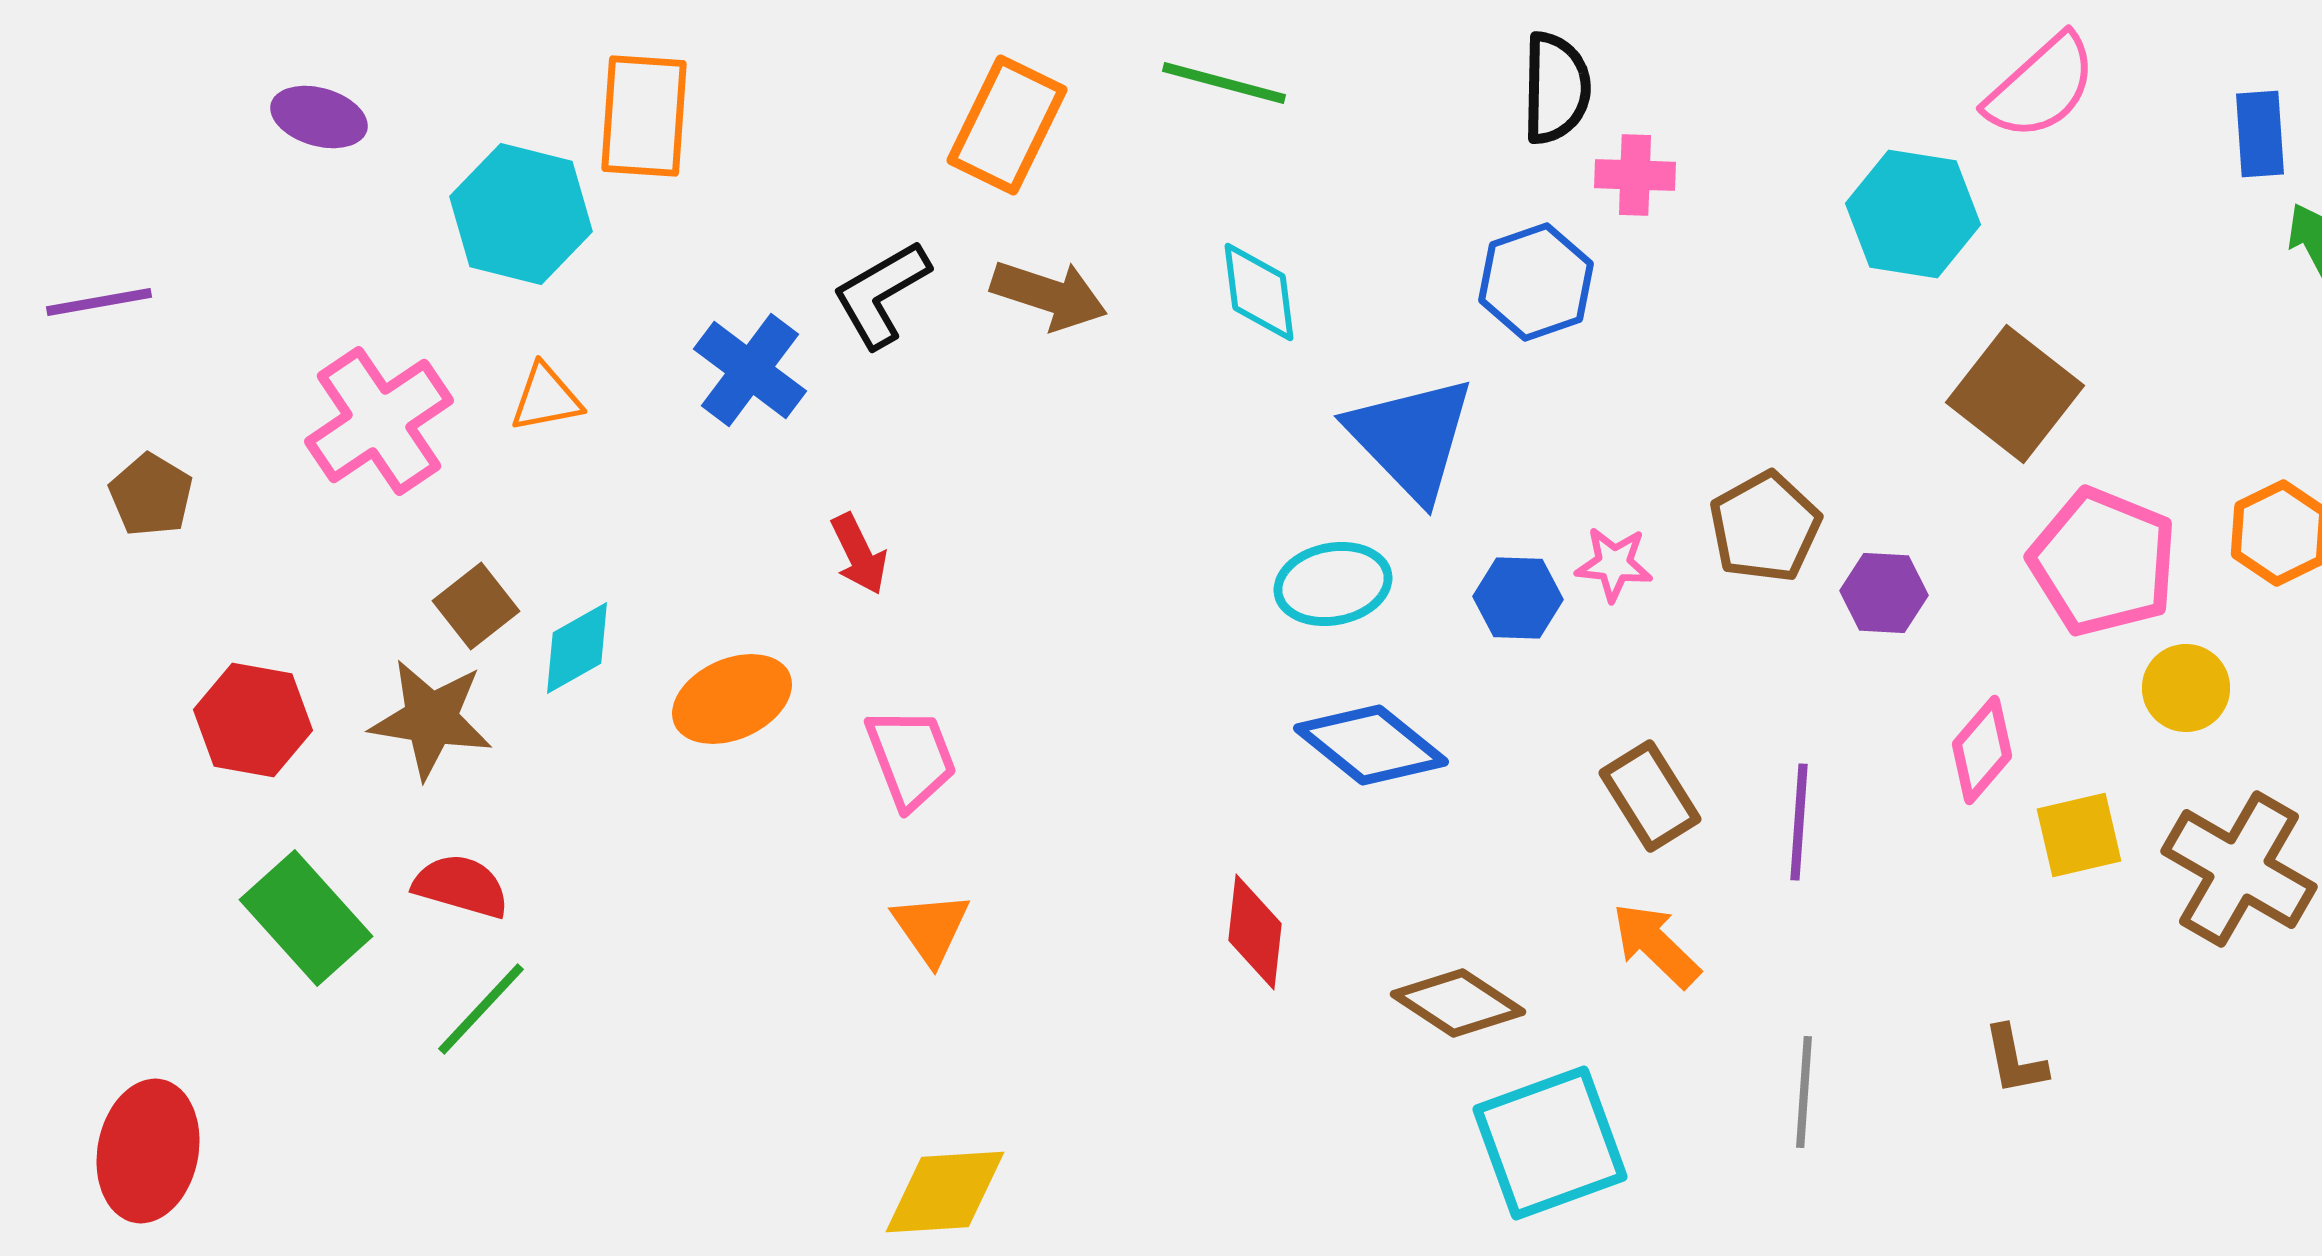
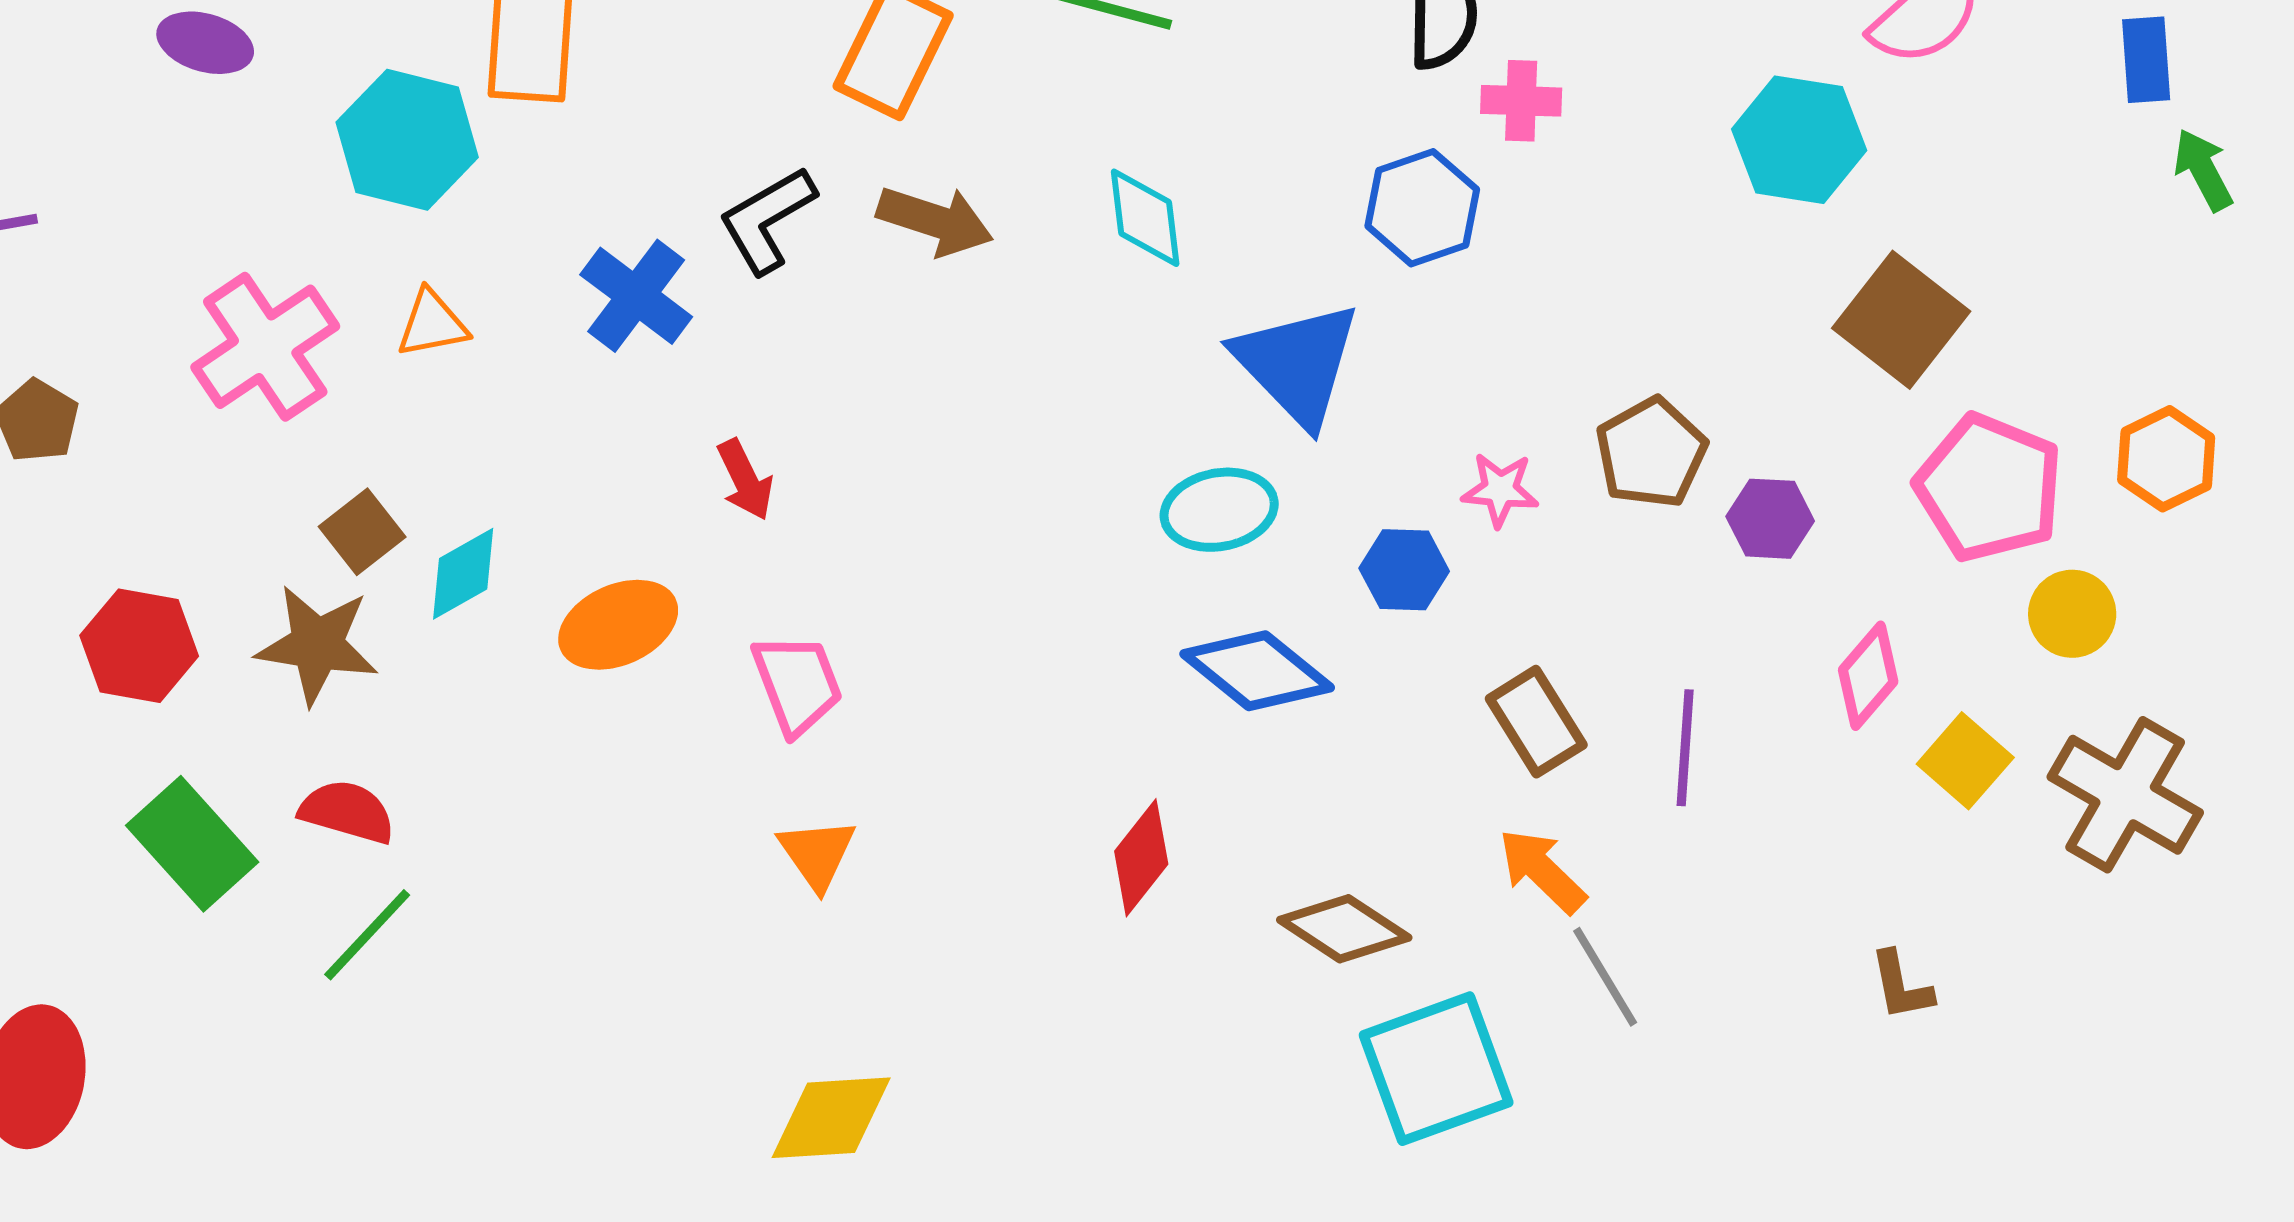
blue hexagon: (1518, 598) -> (1404, 570), moved
yellow square: (2079, 835) -> (1965, 761), turned -36
red diamond: (1255, 932) -> (1141, 858), turned 32
gray line: (1804, 1092) -> (1605, 977), moved, turned -35

